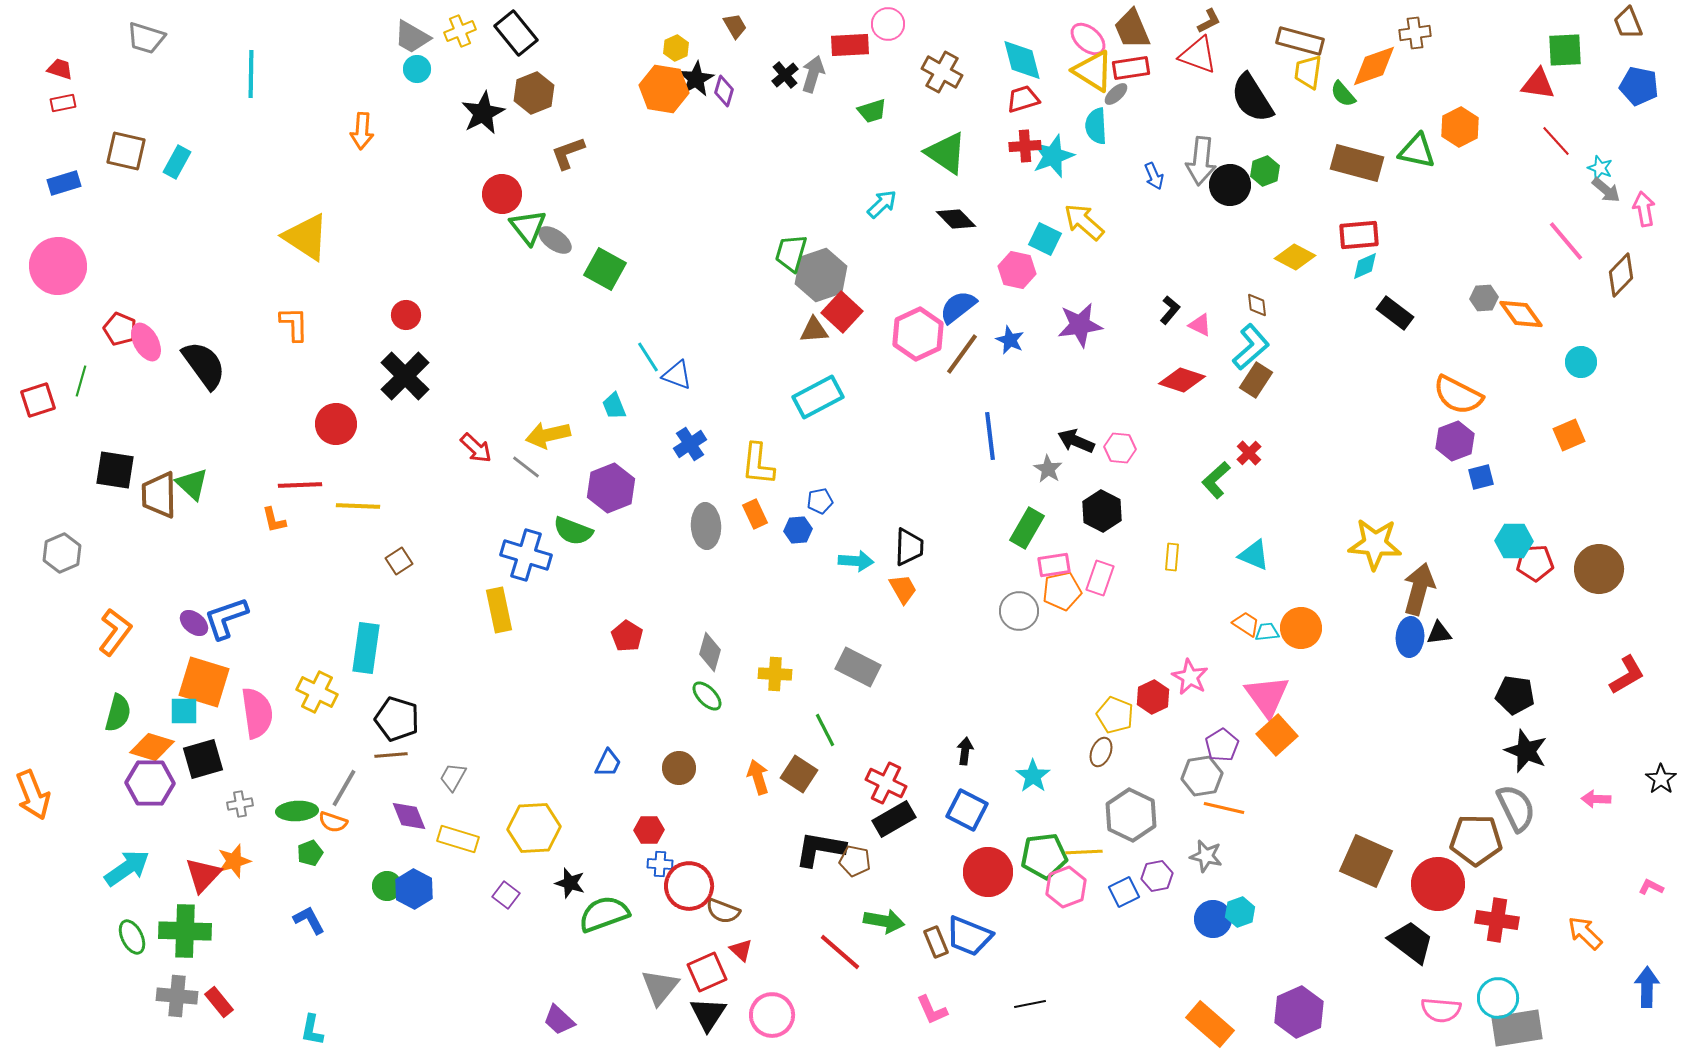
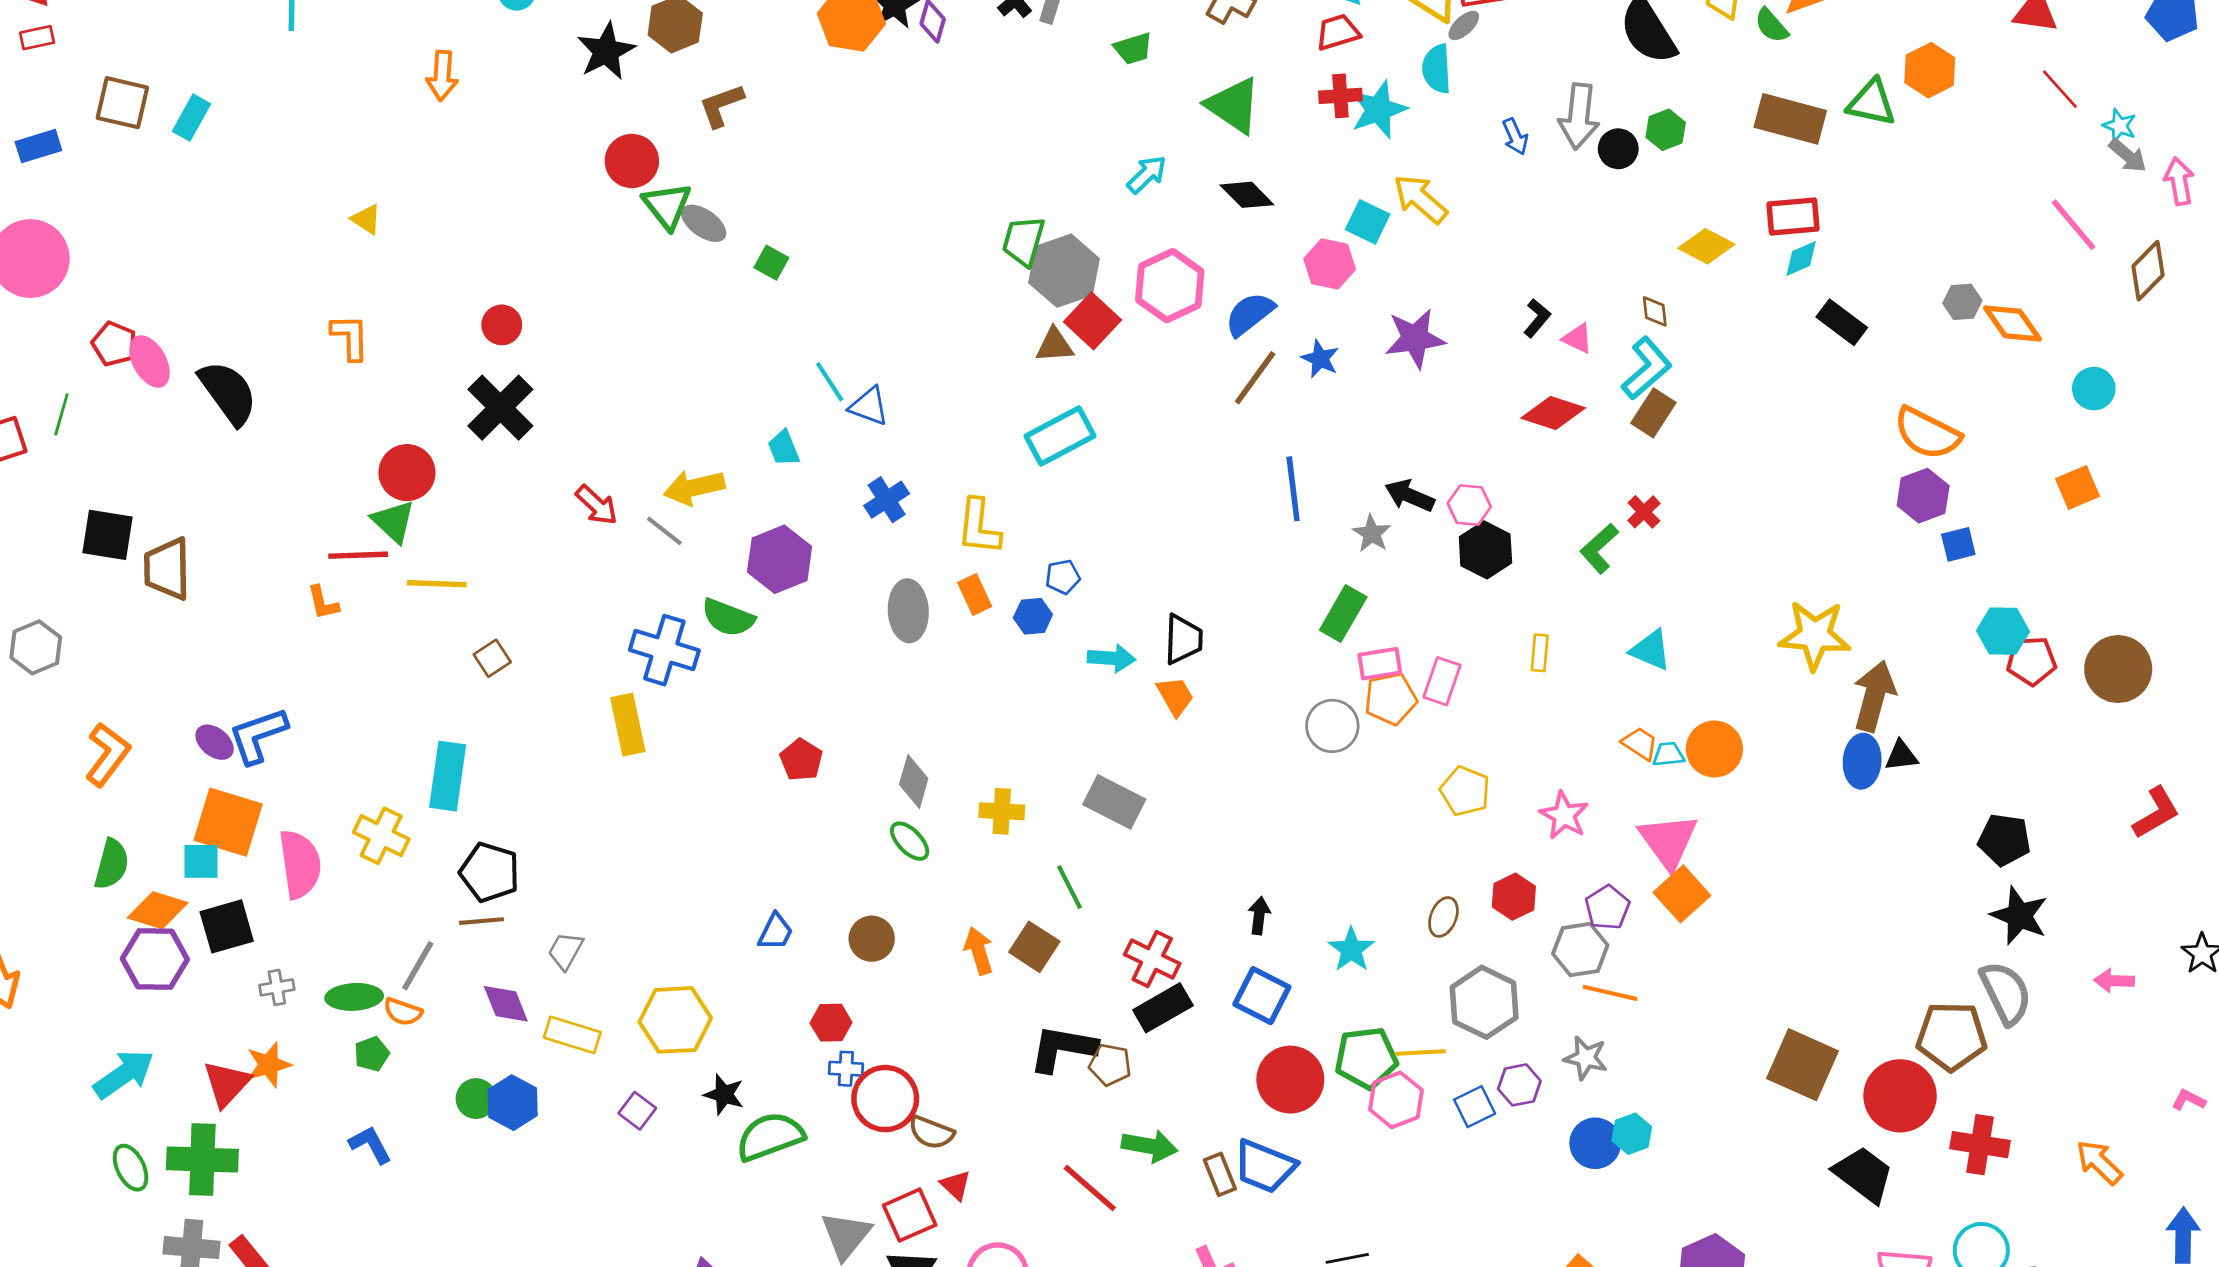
black circle: (1230, 185) -> (1618, 149), size x0.7
yellow triangle: (306, 237) -> (366, 219), size x0.5
green square: (605, 269) -> (771, 263), size x0.6
pink hexagon: (918, 334) -> (1170, 286), moved
green triangle: (192, 484) -> (393, 521), moved
black hexagon: (1102, 511) -> (1485, 550), moved
red hexagon: (1153, 697) -> (1514, 897), moved
yellow pentagon: (1115, 715) -> (1465, 791), moved

